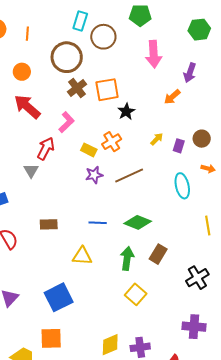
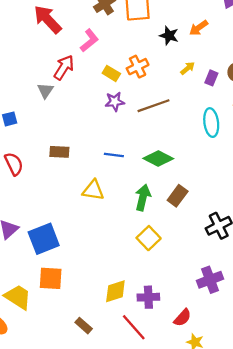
orange arrow: (172, 97) -> (199, 28), moved
black star: (126, 111) -> (169, 36), moved, turned -30
blue square: (59, 297) -> (44, 239), moved
purple cross: (194, 327) -> (210, 280), turned -30

